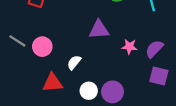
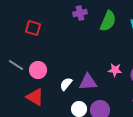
purple triangle: (99, 30) -> (88, 82), moved
red triangle: (52, 83) -> (35, 97), moved, turned 36

